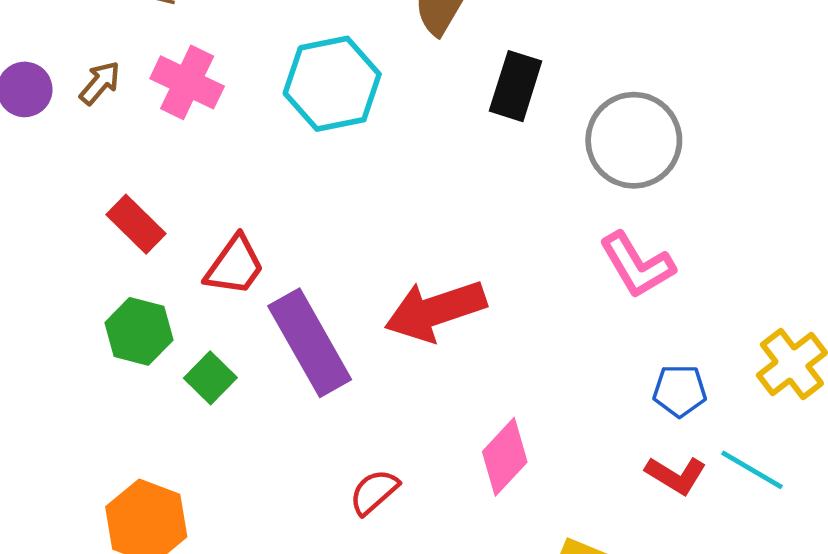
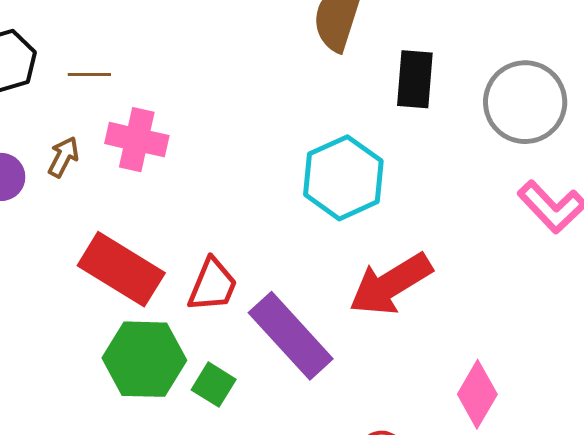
cyan hexagon: (332, 84) -> (343, 178), moved
red rectangle: (136, 224) -> (121, 269), size x1.6
green hexagon: (139, 331) -> (144, 359), size x1.4

